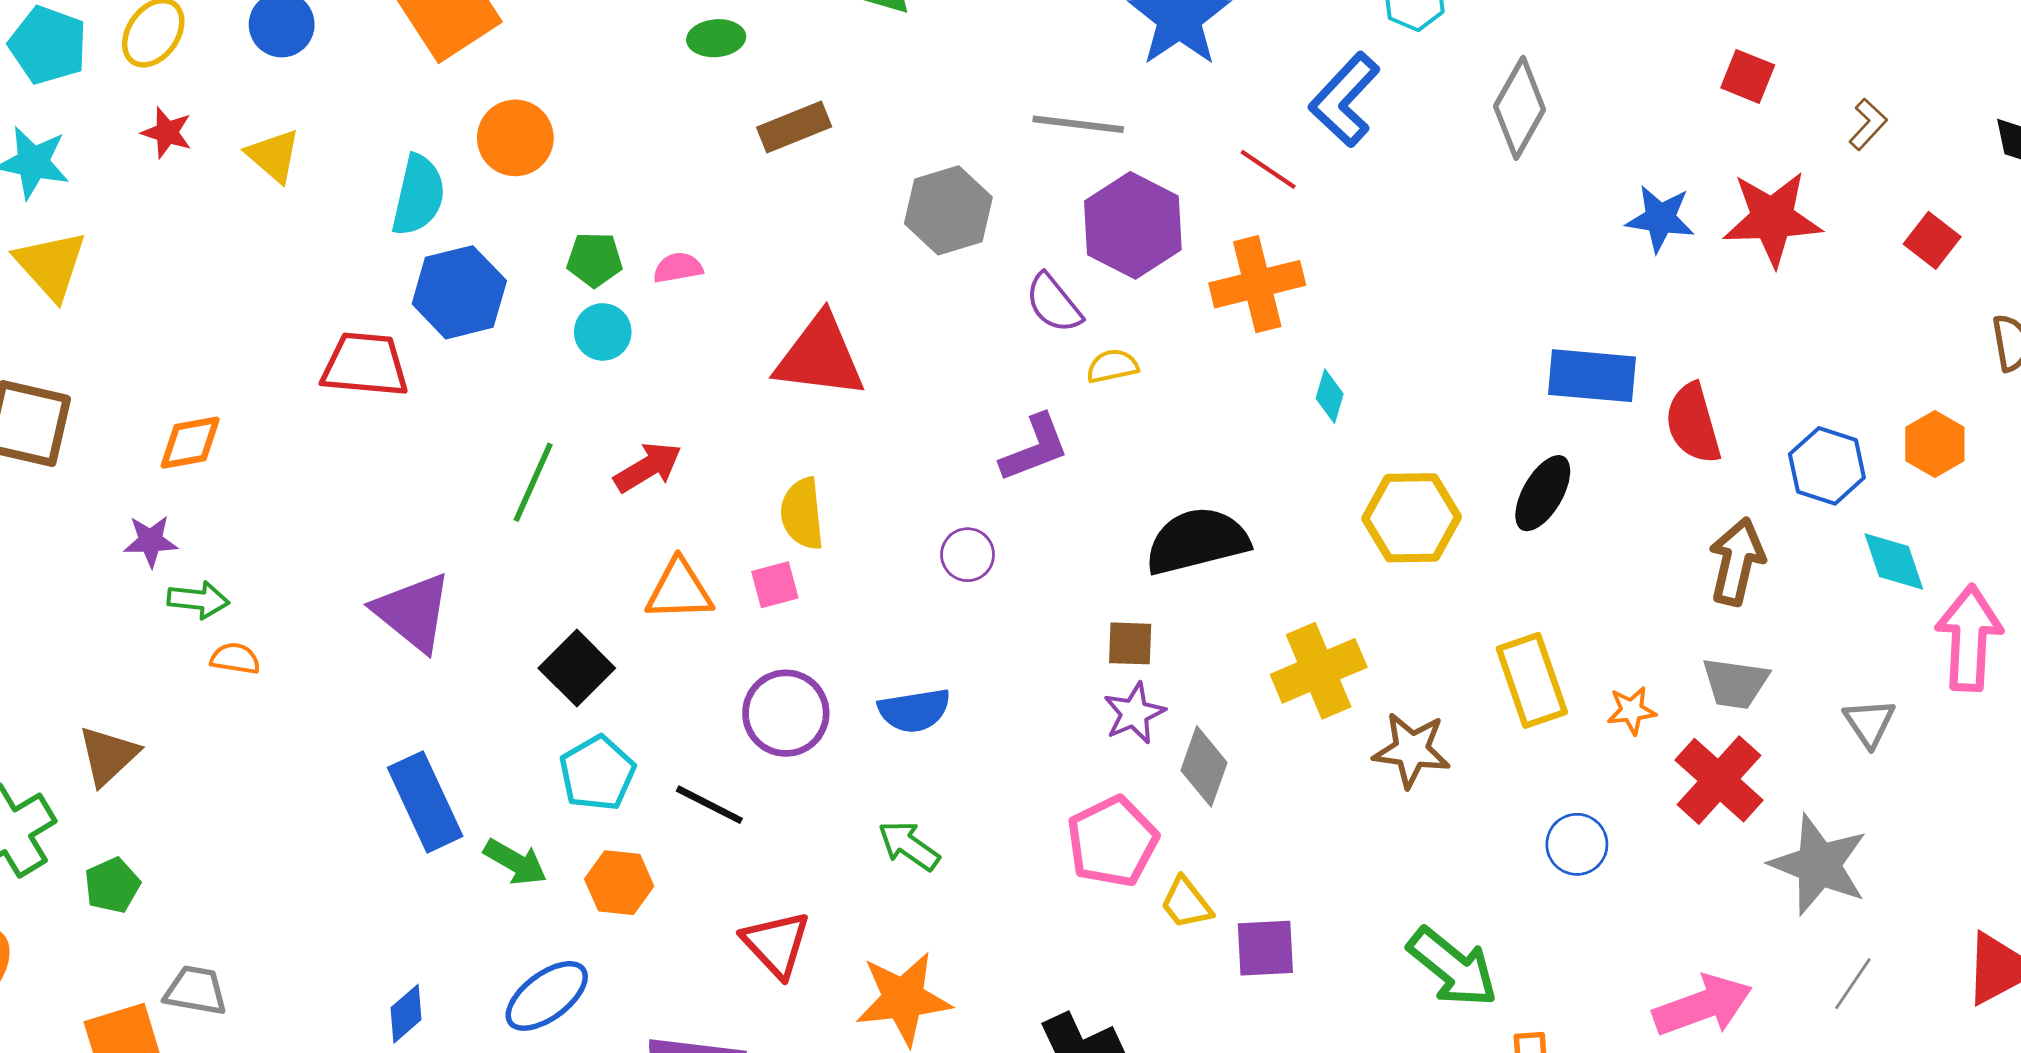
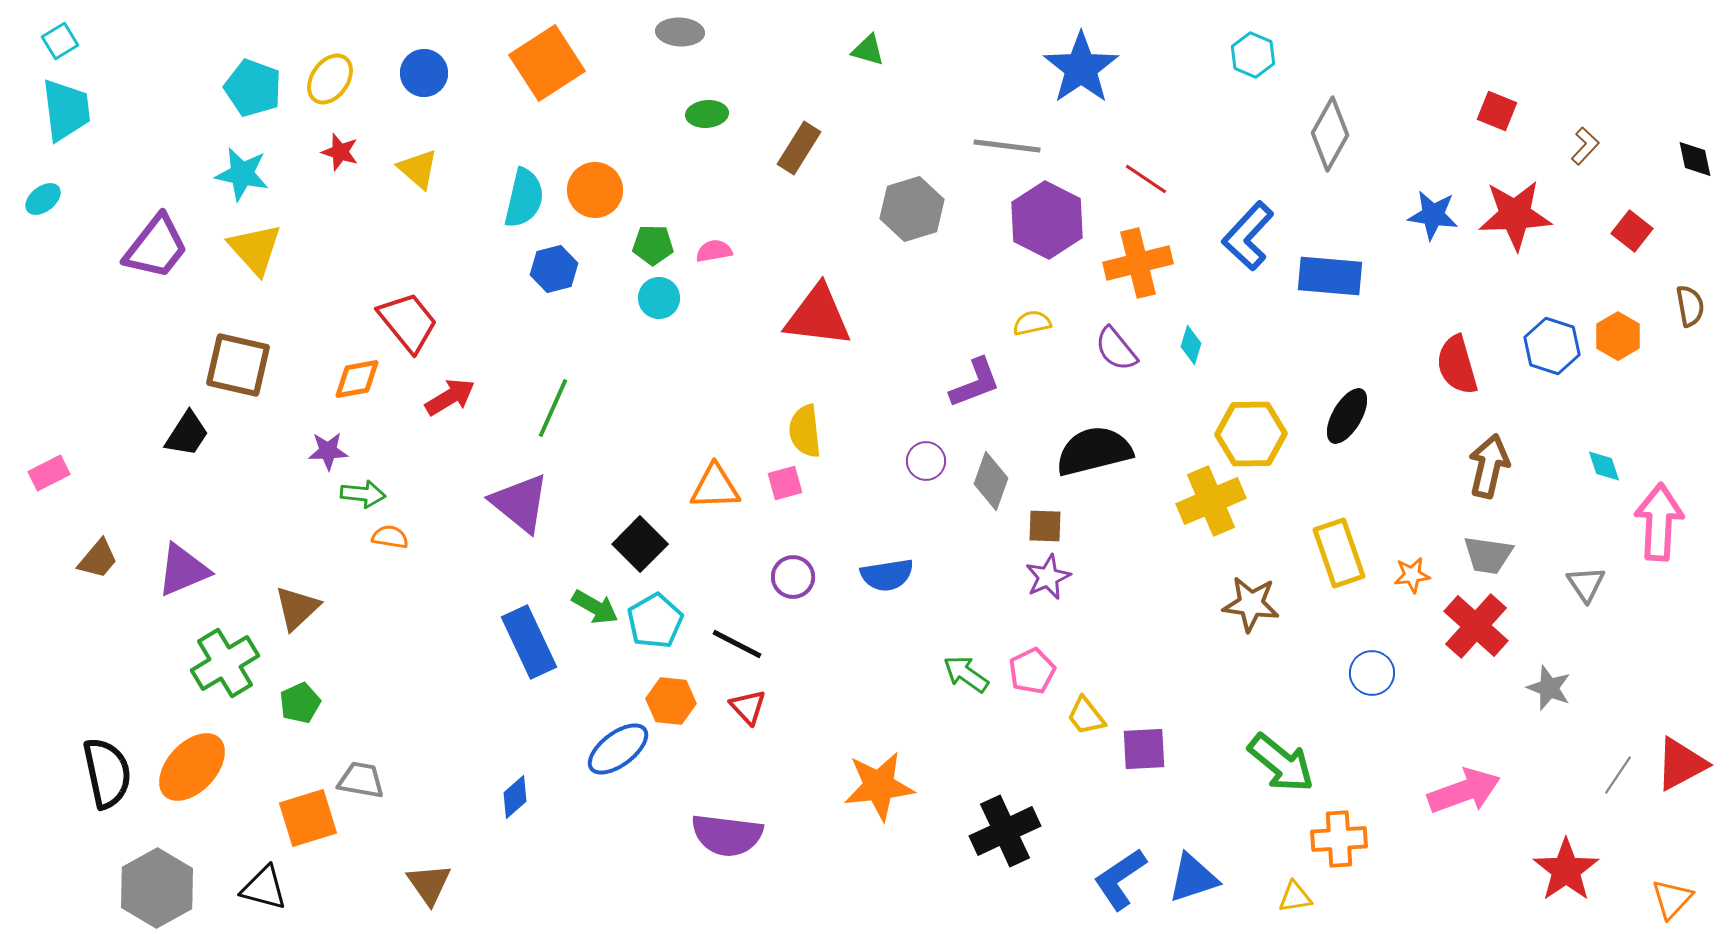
green ellipse: (716, 38) -> (707, 114), moved
blue L-shape: (1345, 100) -> (1248, 236), moved
brown rectangle: (794, 127) -> (799, 148), turned -36
orange circle: (515, 138) -> (595, 190), moved
blue hexagon: (459, 292) -> (554, 269), size x0.7
purple semicircle: (1054, 303) -> (1116, 349), moved
red trapezoid: (365, 365) -> (408, 322), moved, turned 46
blue rectangle: (1592, 376) -> (1330, 276), moved
orange hexagon: (1935, 444) -> (1618, 336), moved
blue hexagon: (1827, 466) -> (1552, 346), moved
red arrow: (648, 467) -> (450, 397), moved
green line: (533, 482) -> (553, 408), moved
cyan diamond: (1894, 561) -> (1604, 466), size x0.7
yellow cross: (1319, 671) -> (1211, 501), moved
purple circle: (786, 713) -> (793, 577), size x0.7
gray diamond: (1204, 766) -> (991, 481), moved
pink pentagon: (1112, 842) -> (1032, 671), size x0.7
green arrow: (909, 846) -> (966, 674), moved
green arrow: (515, 862) -> (595, 607), moved
gray star: (1819, 865) -> (1549, 688), size x0.6
red triangle: (776, 944) -> (748, 707), moved, size x0.7
gray line: (1853, 984) -> (1618, 775), moved
blue ellipse: (547, 996) -> (618, 749), moved

